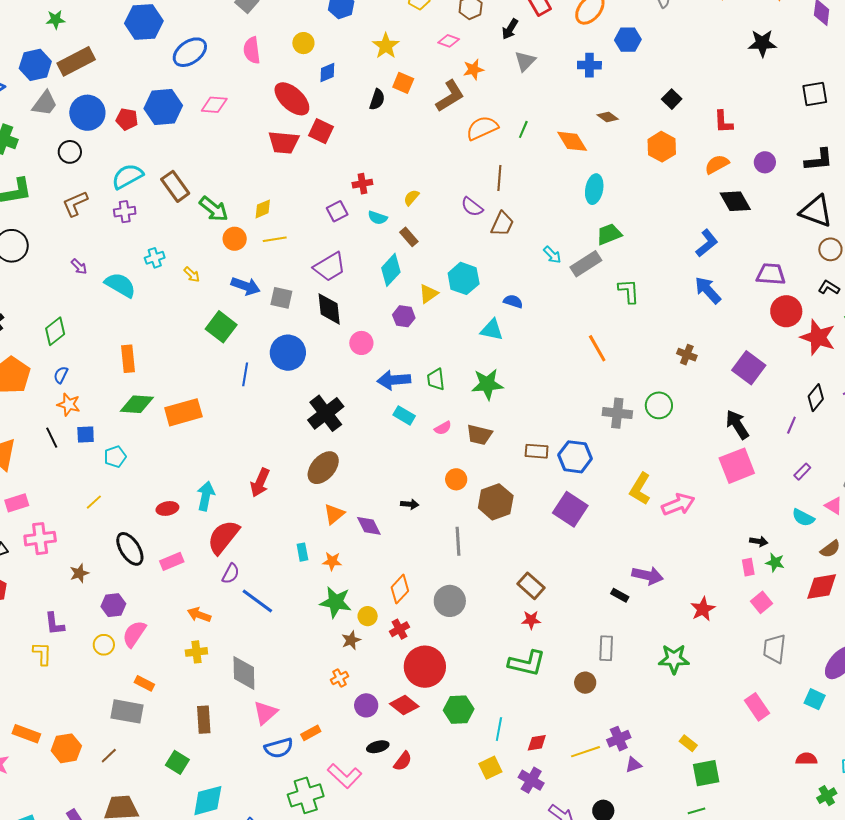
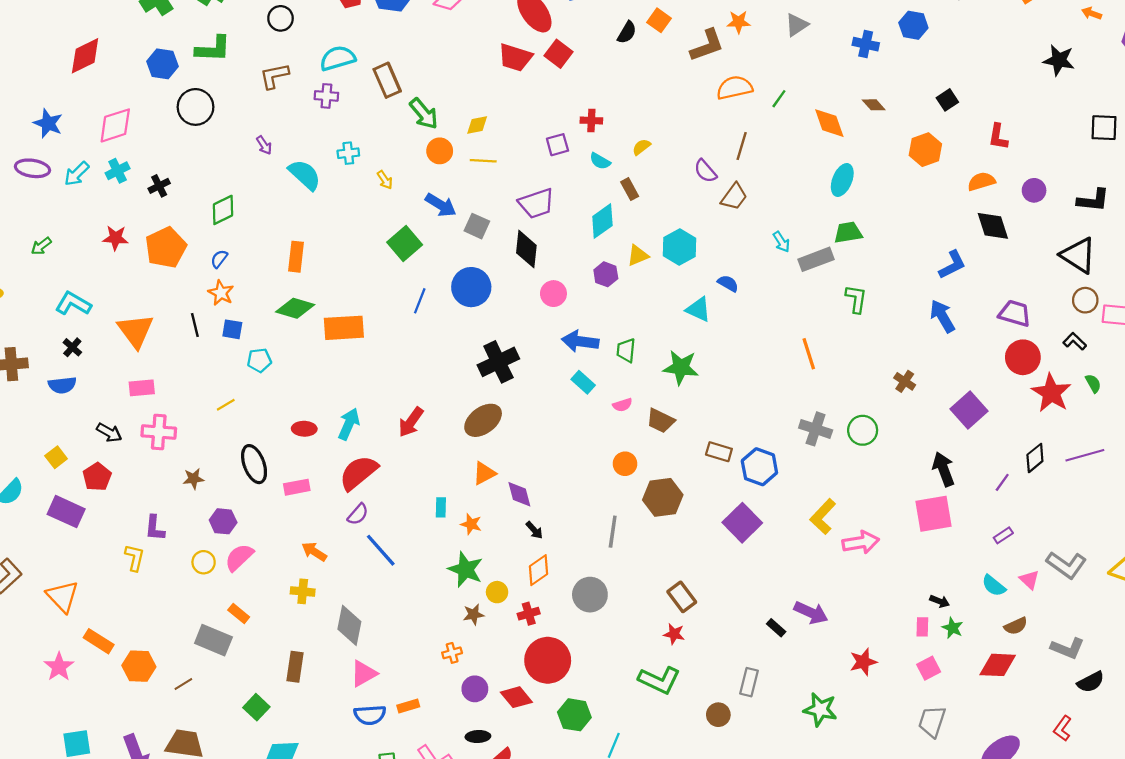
black arrow: (410, 504) -> (534, 530), moved, turned 30

